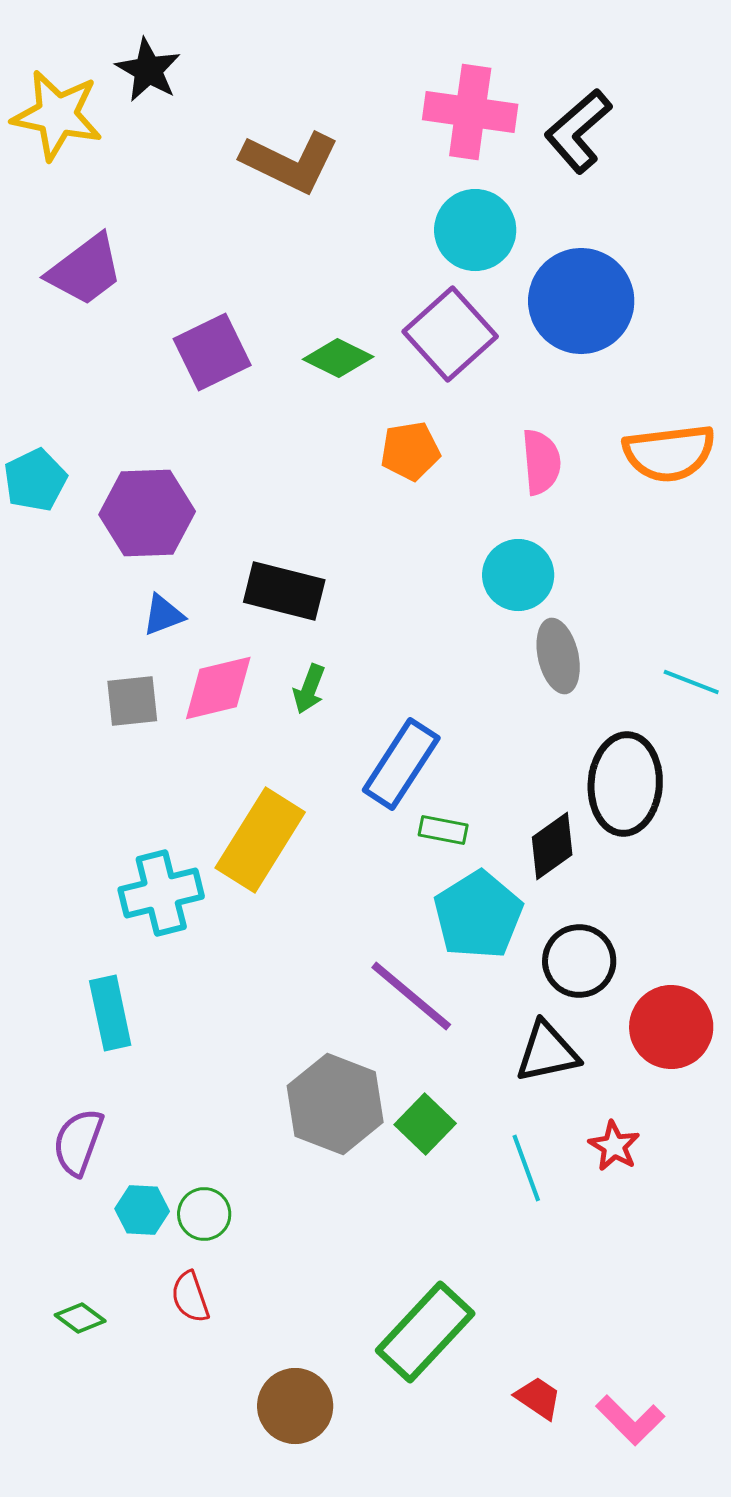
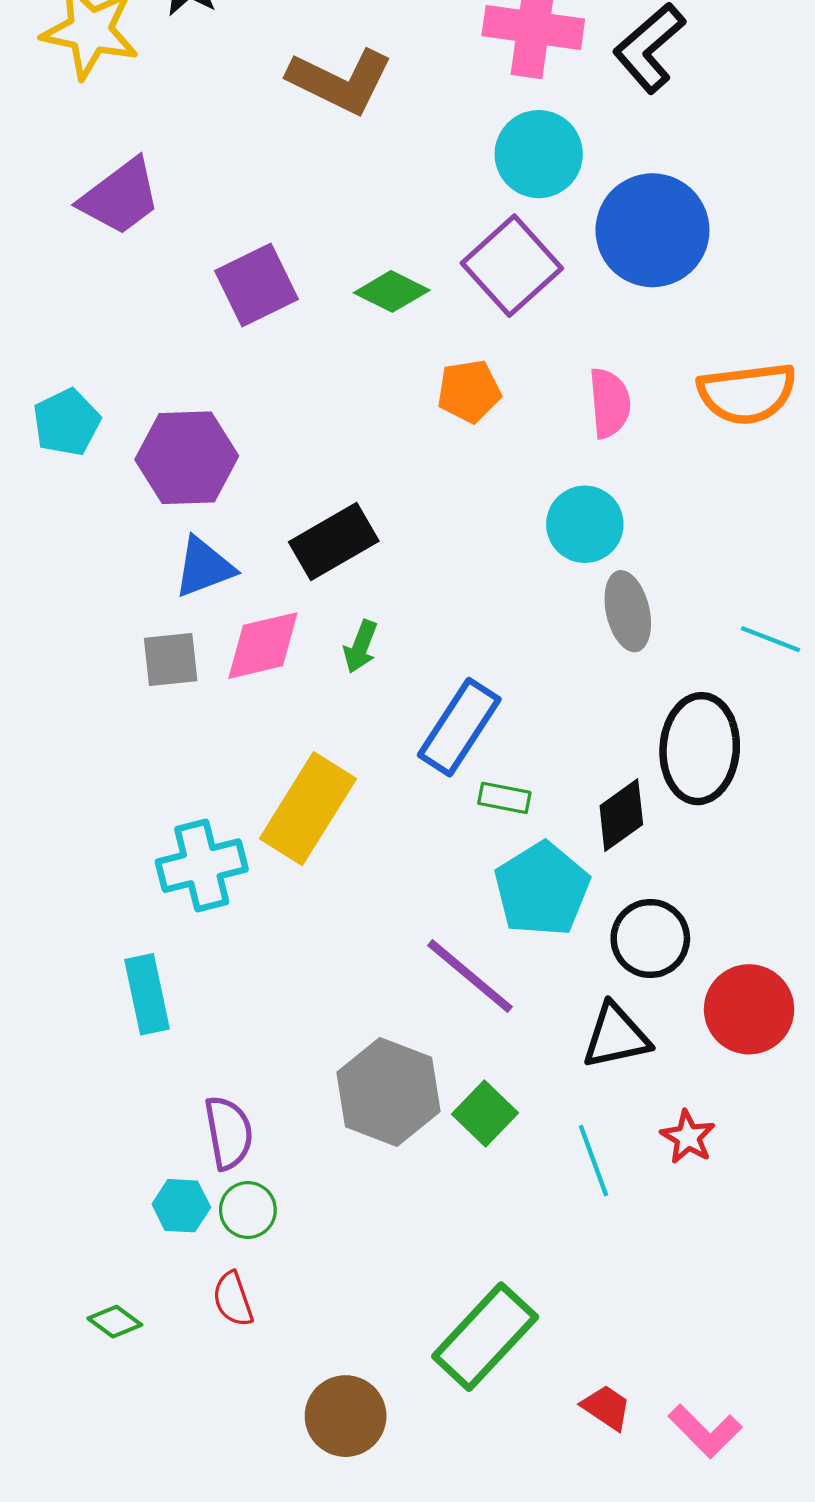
black rectangle: (284, 591) -> (334, 541), turned -44
blue triangle: (163, 615) -> (204, 567), size x1.4
purple semicircle: (78, 1142) -> (229, 1133), moved, turned 150

